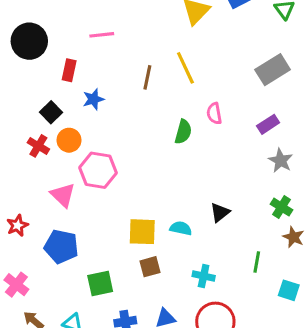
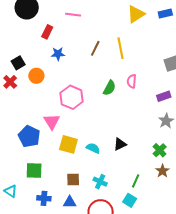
black square: (51, 112) -> (18, 63), moved
red cross: (38, 146) -> (10, 82), moved
pink hexagon: (98, 170) -> (72, 97), moved
pink triangle: (63, 195) -> (52, 122), moved
blue pentagon: (61, 247) -> (29, 136), moved
brown square: (150, 267) -> (73, 180), moved
cyan square: (289, 290) -> (130, 200), moved

